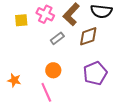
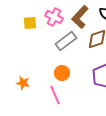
gray rectangle: (57, 38) -> (66, 41), size x1.5

